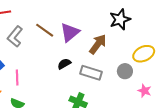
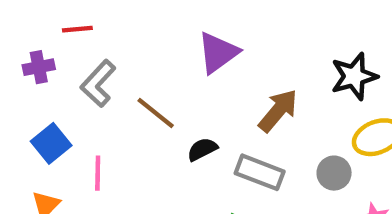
black star: (120, 19) -> (354, 76), moved
brown line: (45, 30) -> (156, 113), moved
purple triangle: (70, 32) -> (218, 53), moved

